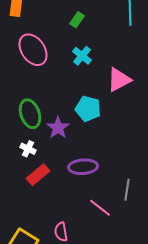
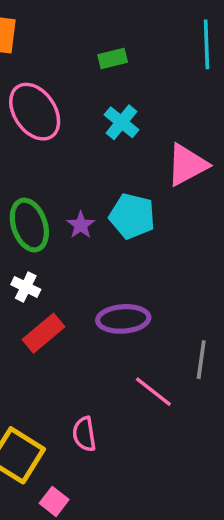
green rectangle: (77, 20) -> (113, 58), turned 42
purple star: (58, 128) -> (81, 225), moved, size x0.7

